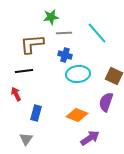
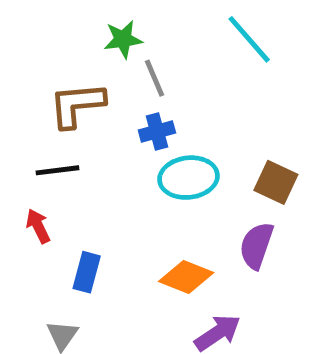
gray line: (64, 33) -> (155, 78), turned 70
cyan line: (97, 33) -> (249, 39), moved
blue cross: (65, 55) -> (157, 131), turned -32

